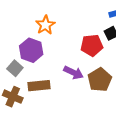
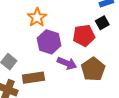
purple hexagon: (31, 50) -> (49, 42), moved

